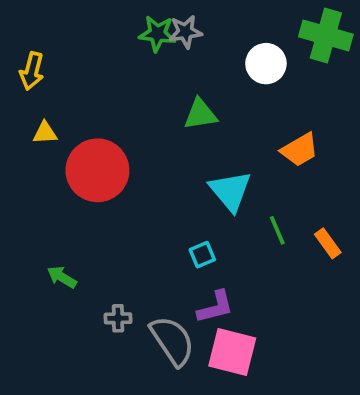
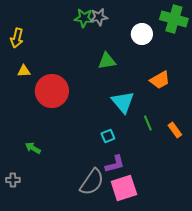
gray cross: (118, 318) -> (13, 180), moved
gray semicircle: (172, 341) -> (92, 182), turned 68
pink square: (232, 352) -> (124, 188), turned -32

